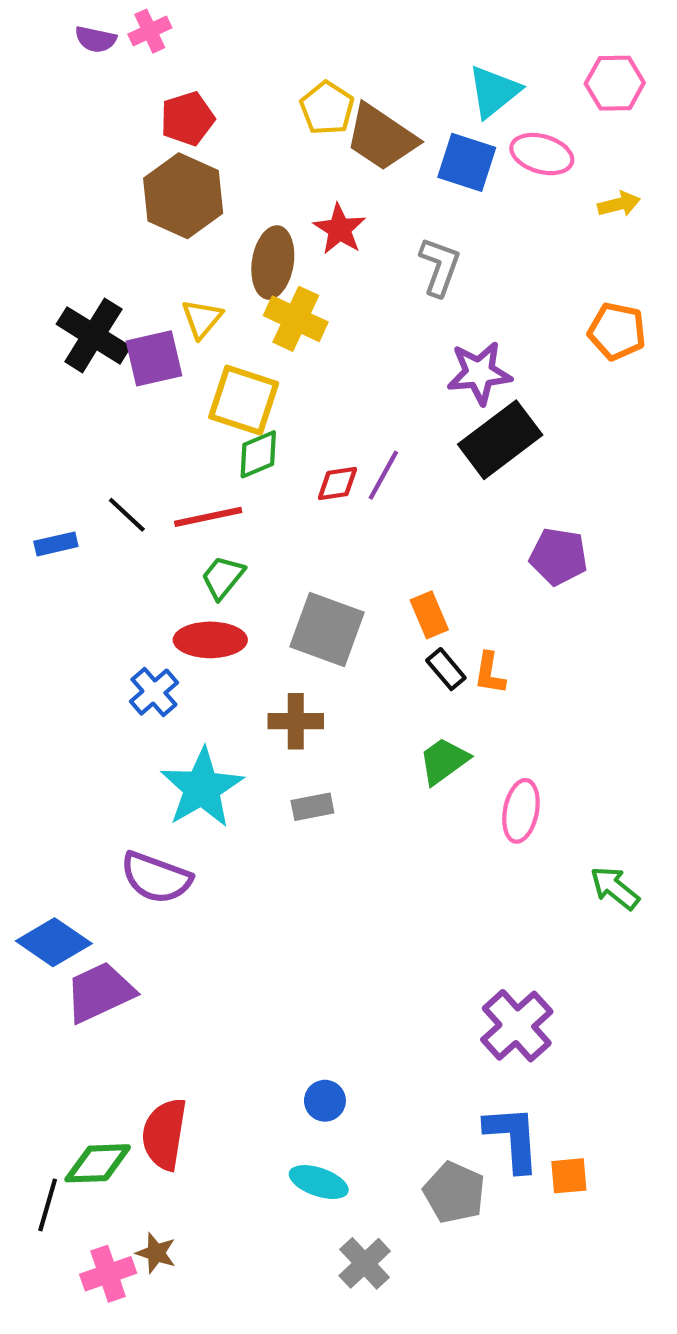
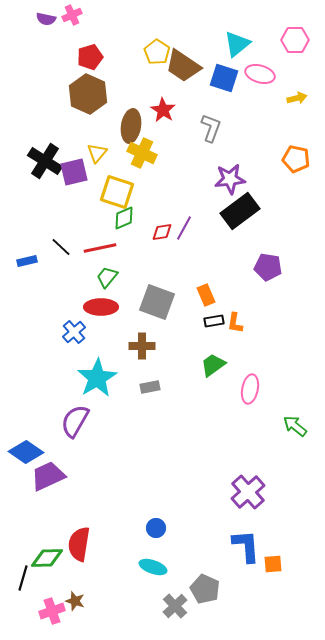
black rectangle: (446, 669) -> (214, 321), turned -60
purple semicircle: (156, 878) -> (75, 421), turned 100
gray pentagon: (454, 1192) -> (205, 589), moved

